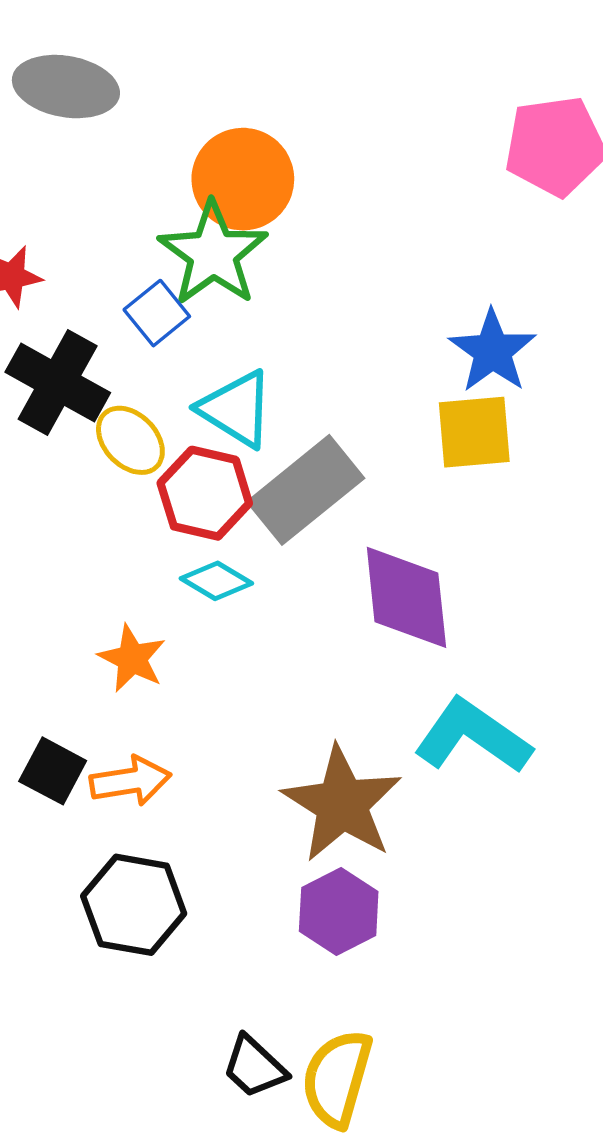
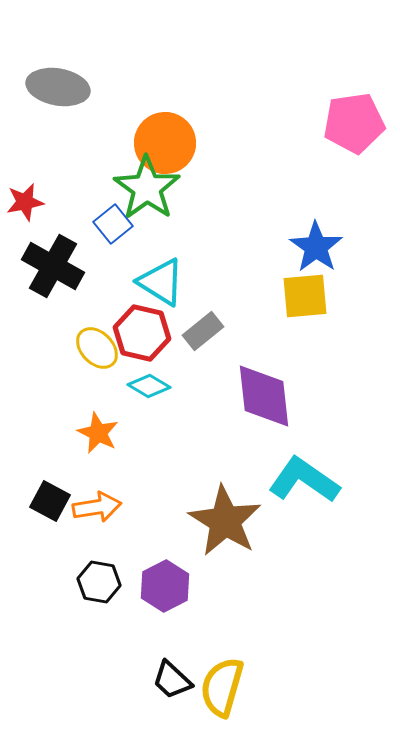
yellow ellipse: (130, 440) -> (97, 348), moved
gray rectangle: (306, 490) -> (203, 331), size x0.6
black hexagon: (134, 905) -> (99, 582), size x0.7
purple hexagon: (339, 911) -> (165, 586), moved

